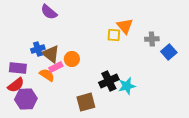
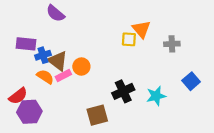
blue square: (169, 52) -> (191, 81), moved
purple rectangle: (18, 68) -> (26, 44), moved
orange semicircle: (47, 75) -> (45, 77), moved
cyan star: (127, 86) -> (156, 96), moved

